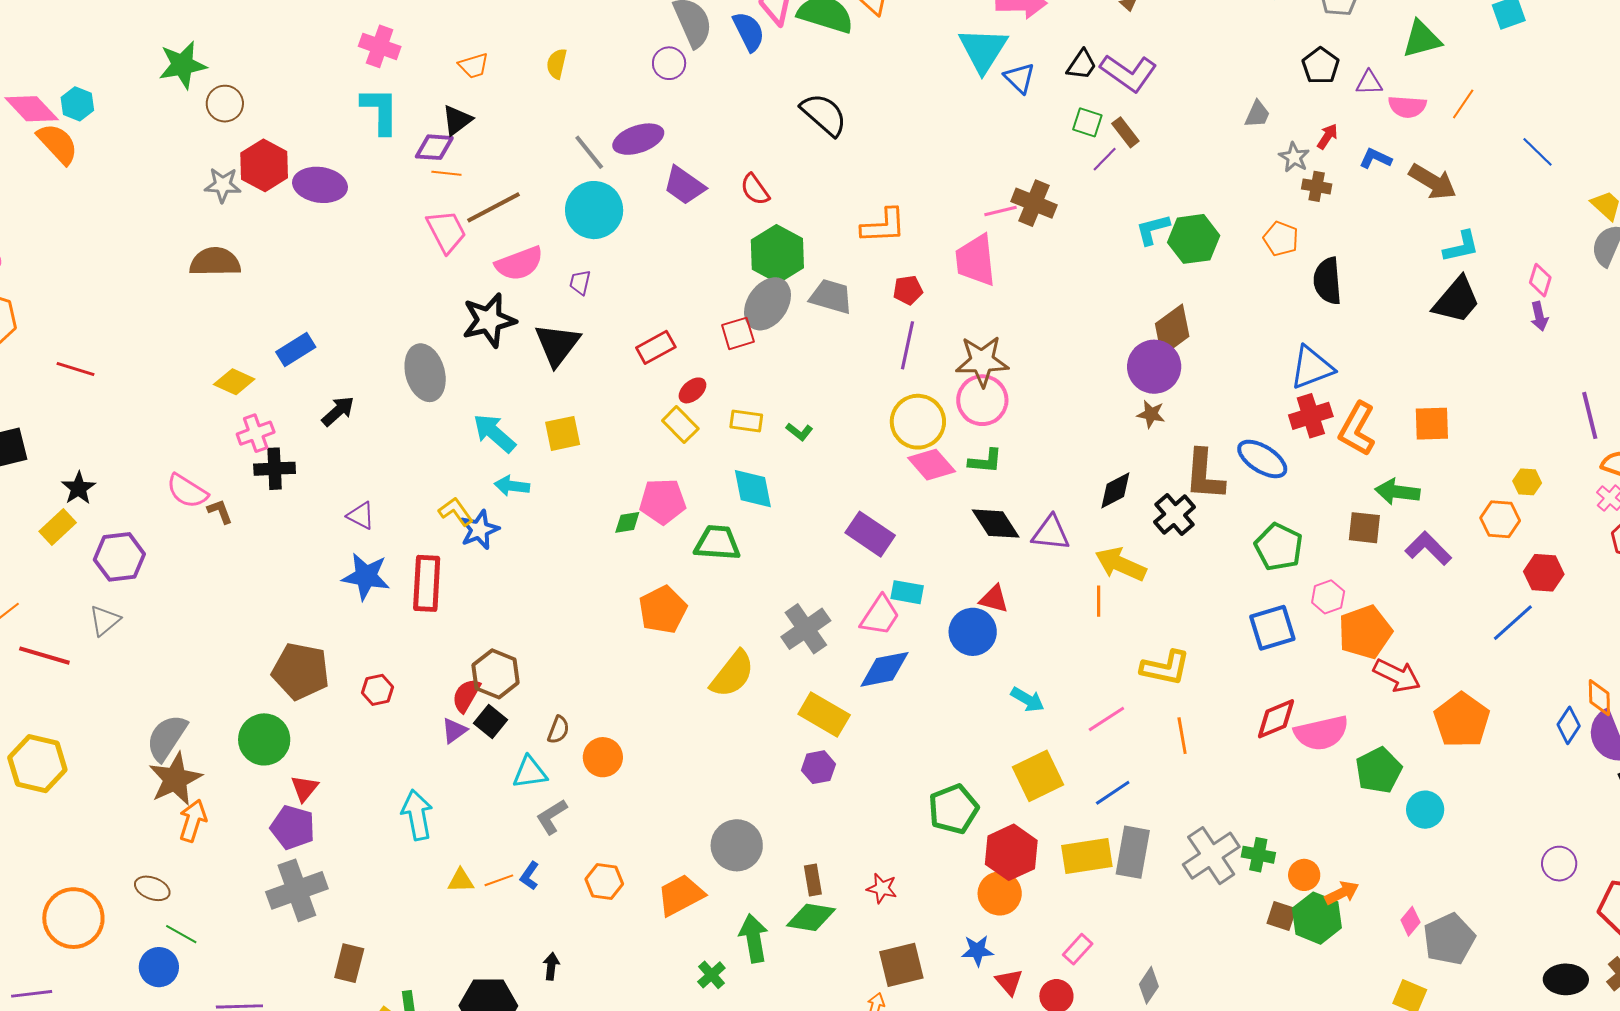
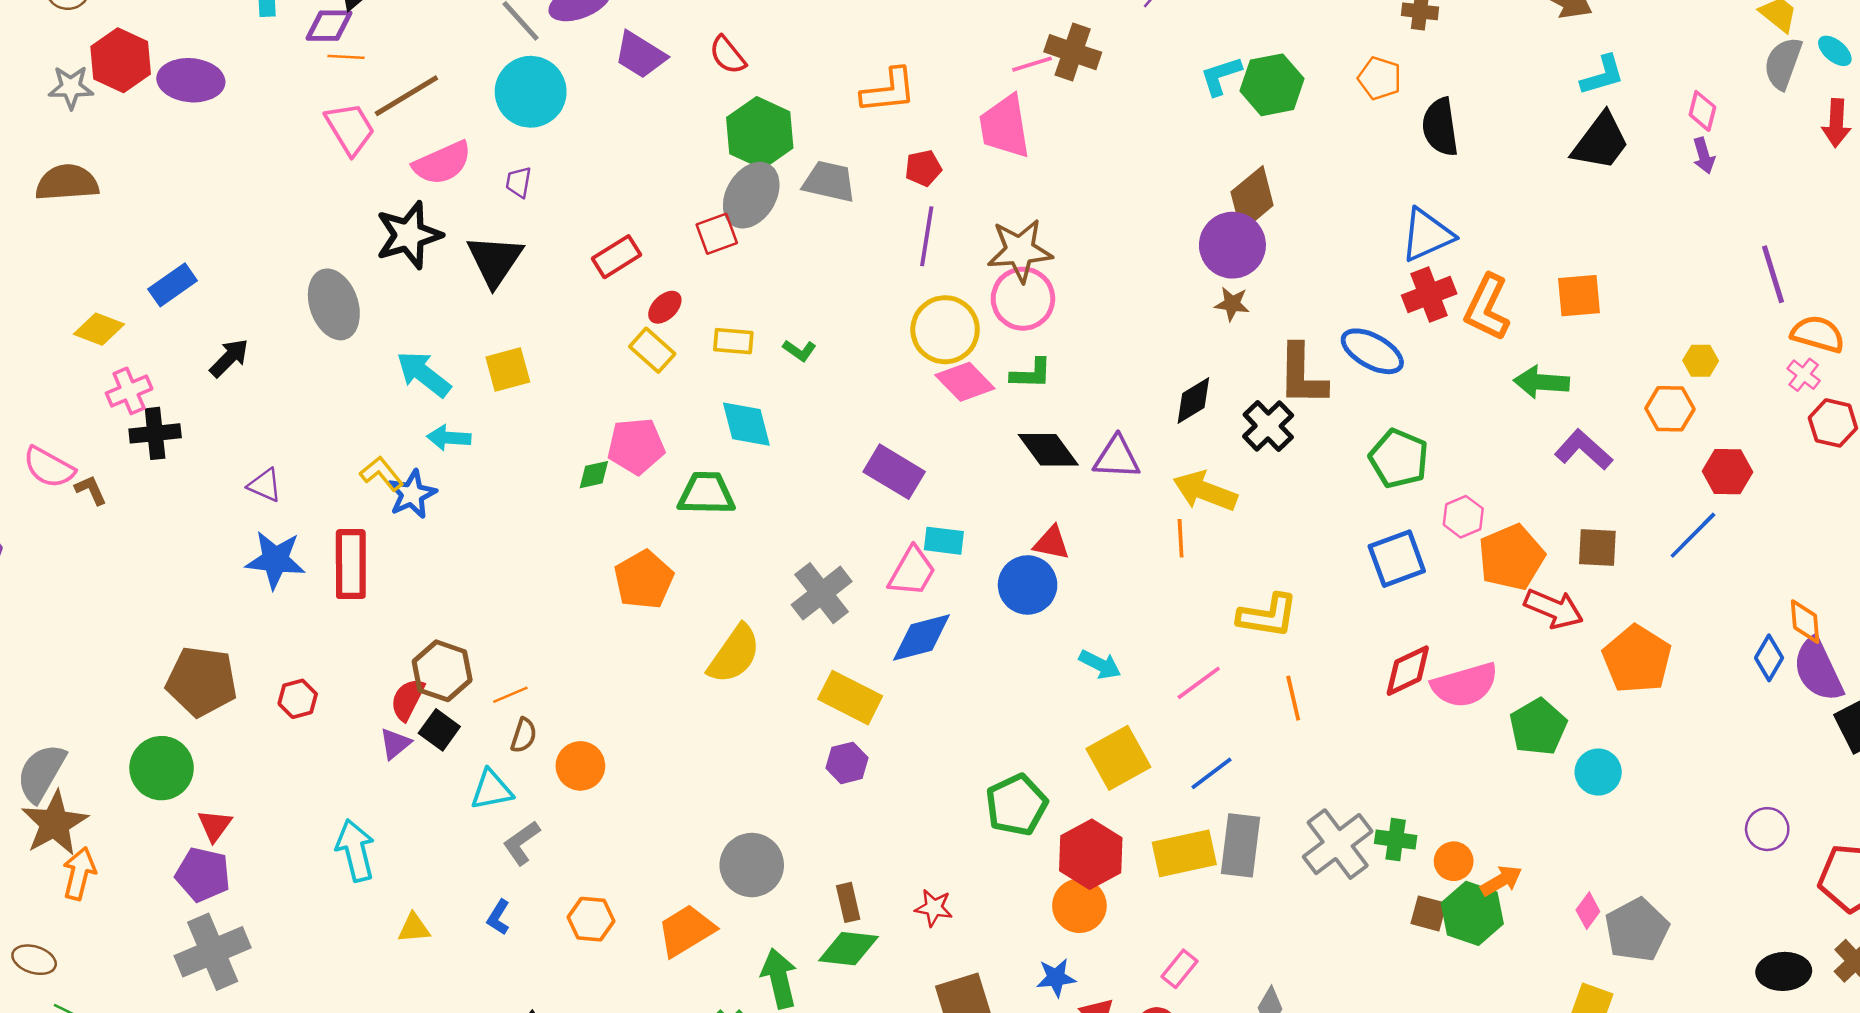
brown square: (1364, 528) -> (1597, 548), moved
orange line: (499, 880) -> (510, 695), moved

